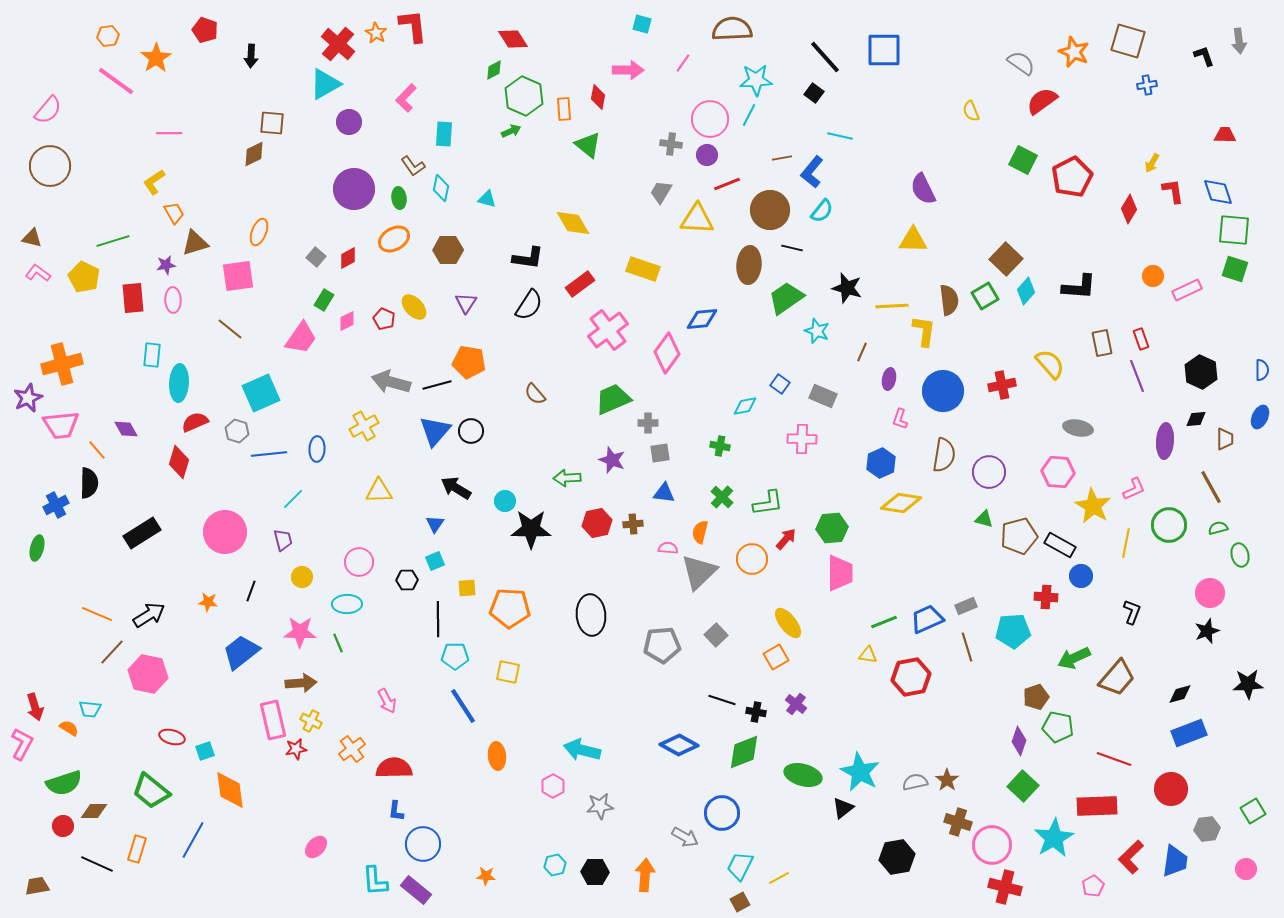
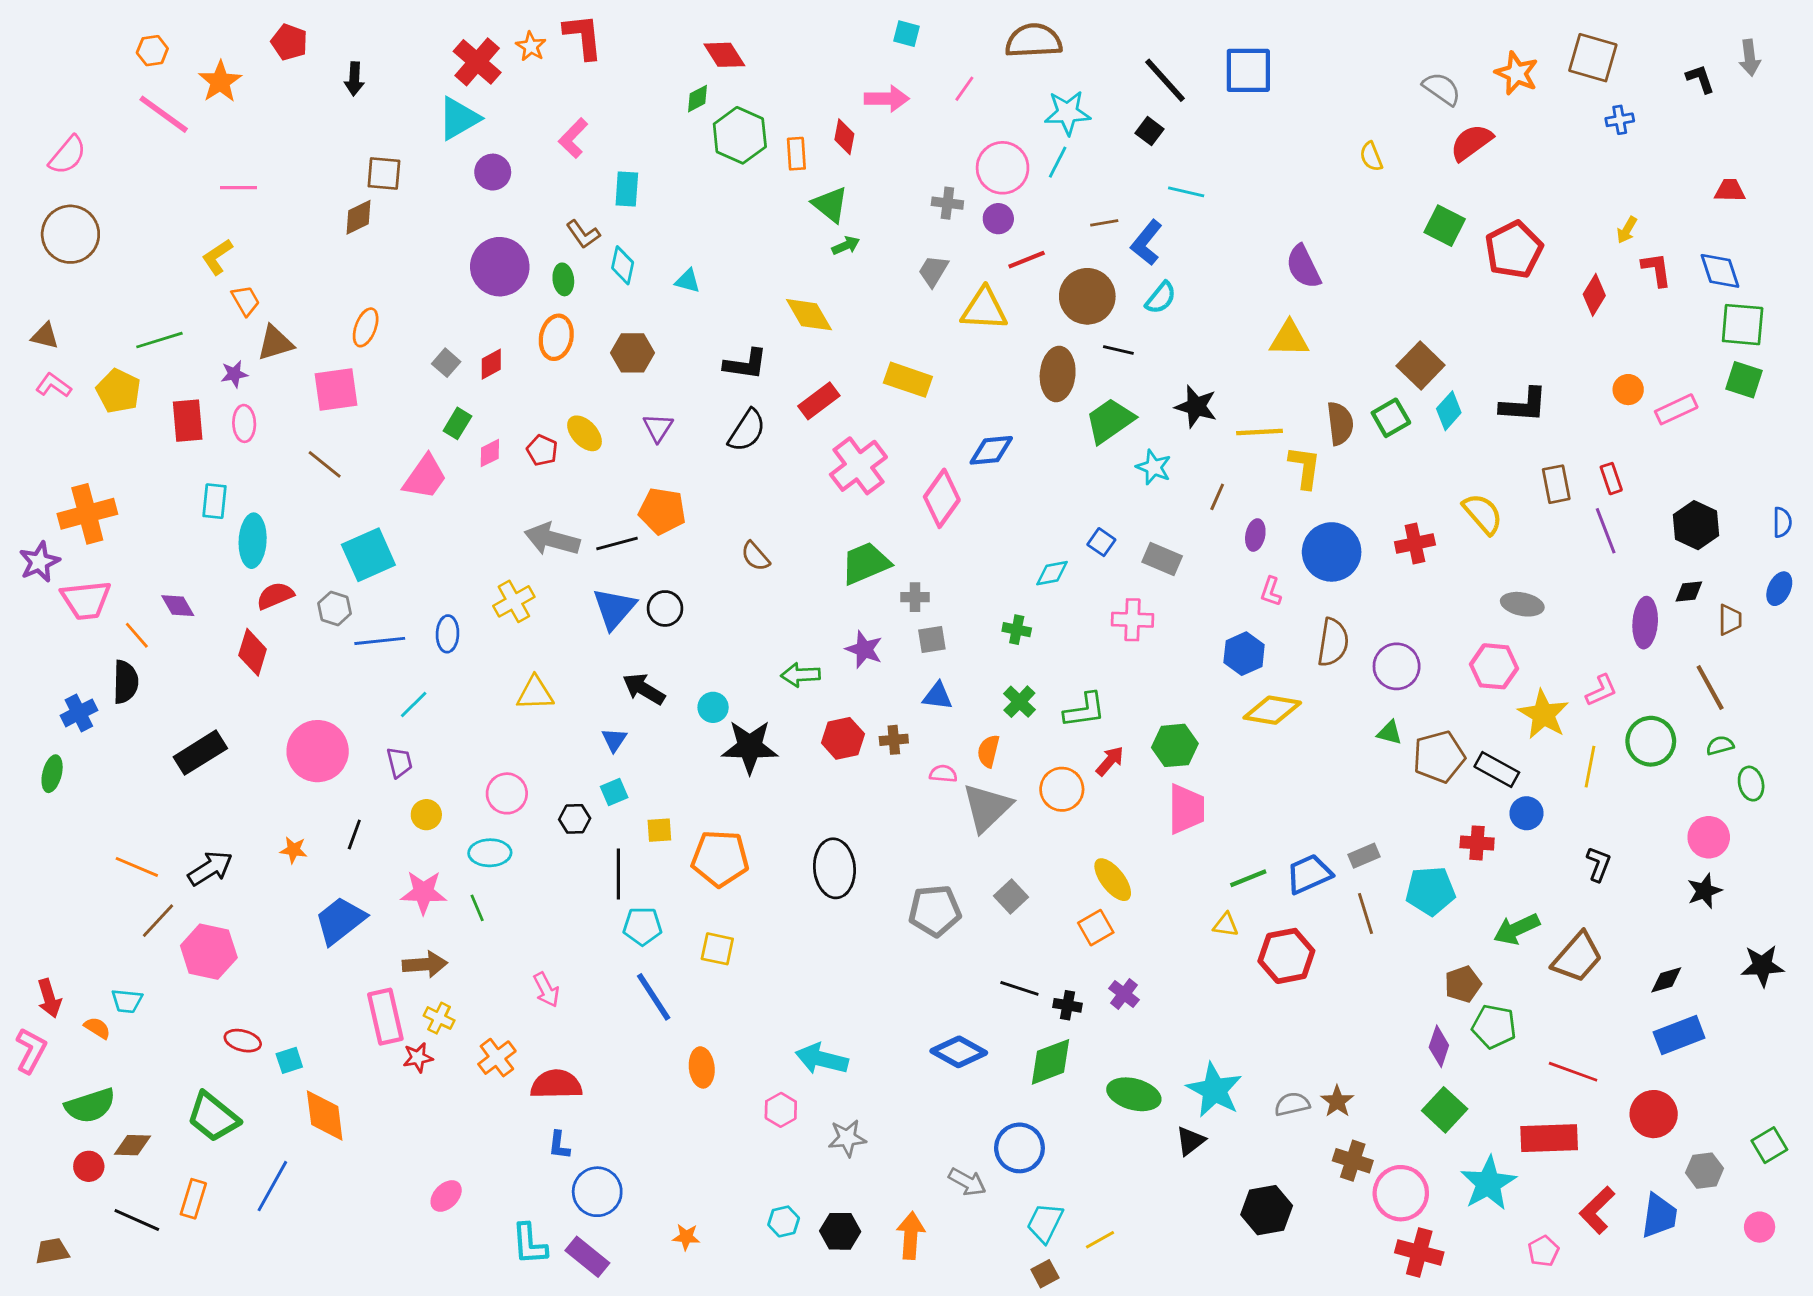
green arrow: (511, 131) -> (846, 245), moved
orange ellipse: (394, 239) -> (556, 337), turned -48

